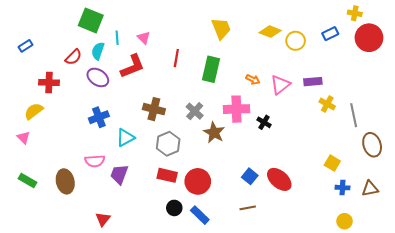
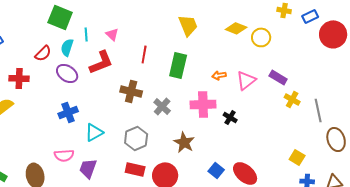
yellow cross: (355, 13) -> (284, 10), moved
blue rectangle: (330, 34) -> (310, 16), moved
orange arrow: (253, 80) -> (219, 75), turned 144
purple rectangle: (313, 82) -> (278, 77), turned 36
brown cross: (154, 109) -> (131, 91), moved
brown star: (214, 133) -> (184, 142), moved

